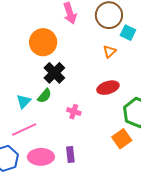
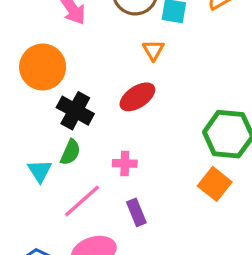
red ellipse: (108, 88) -> (137, 97), moved
pink line: (24, 130) -> (82, 201), moved
purple rectangle: (70, 154) -> (136, 212), moved

